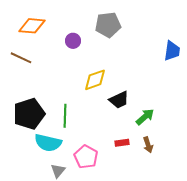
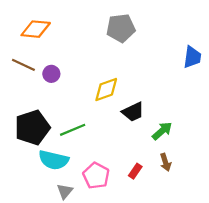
purple circle: (73, 41) -> (51, 74), moved
green line: (65, 116) -> (73, 130), turned 65
red rectangle: (122, 143) -> (135, 171), moved, turned -48

